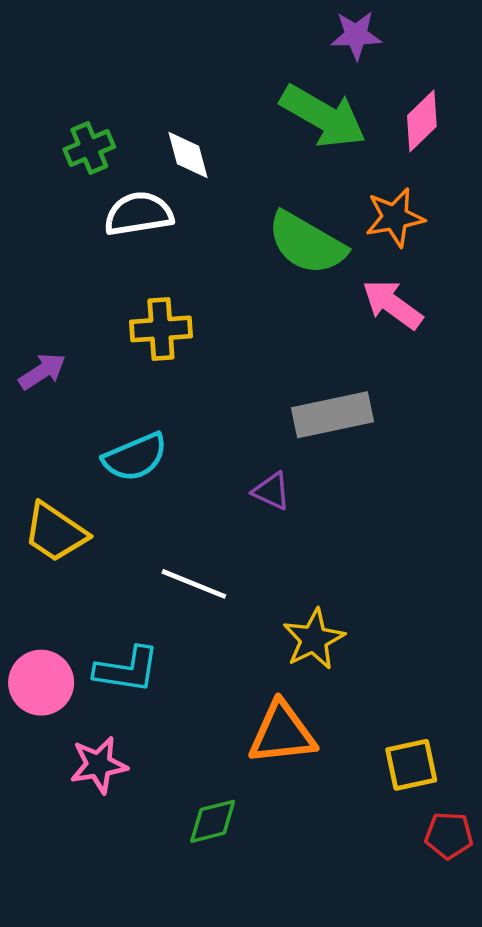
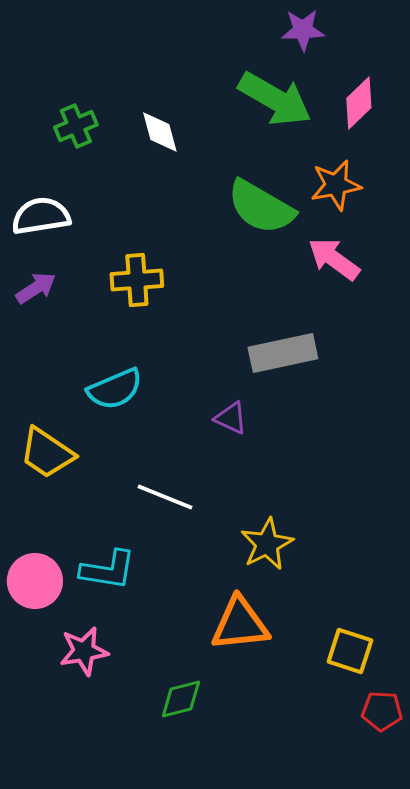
white semicircle: (139, 214) -> (41, 216), moved
purple arrow: (42, 371) -> (36, 288), moved
yellow square: (411, 765) -> (350, 651), turned 30

